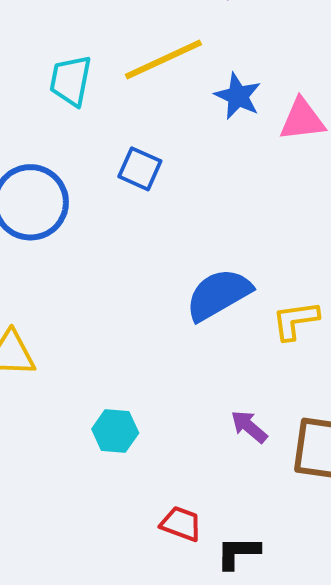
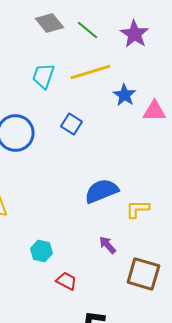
purple arrow: (249, 427) -> (107, 245), moved
red trapezoid: (181, 524) -> (66, 281), moved

